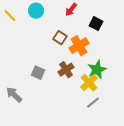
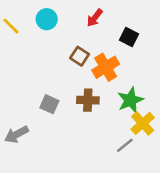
brown cross: (66, 70) -> (88, 100), turned 35
yellow cross: (89, 83) -> (143, 123), moved
gray arrow: (14, 95) -> (16, 134), turned -72

